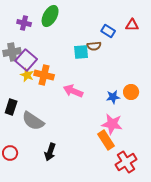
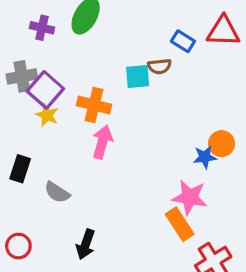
red triangle: (132, 25) -> (223, 31), size x1.5
orange cross: (44, 75) -> (94, 105), moved
pink arrow: (73, 91) -> (102, 142), moved, turned 84
blue star: (113, 97) -> (205, 157), moved
gray semicircle: (33, 121) -> (57, 192), size x0.7

